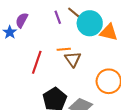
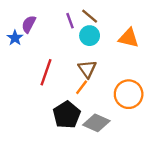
cyan circle: (90, 23) -> (90, 36), moved, size x0.7
orange line: (64, 49) -> (82, 87), moved, turned -48

